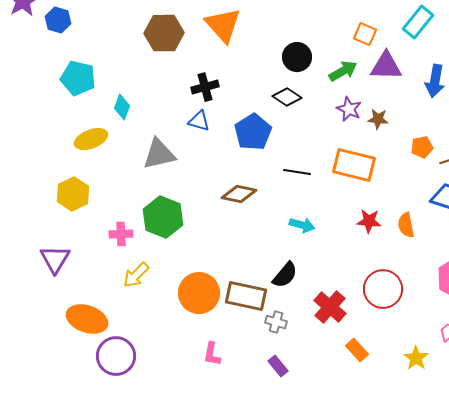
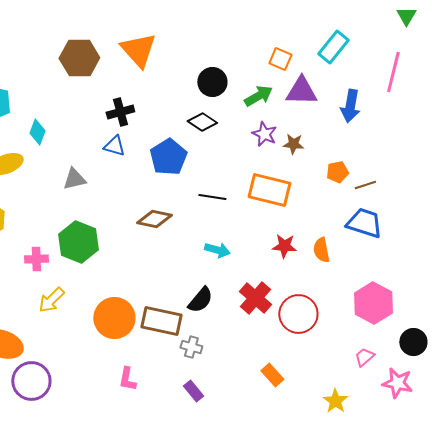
gray triangle: (159, 154) -> (74, 179), size x0.7
red cross: (330, 307) -> (255, 298), moved
yellow star: (416, 358) -> (335, 401), moved

